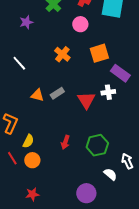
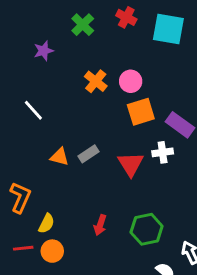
pink circle: (80, 24) -> (131, 81), moved
orange square: (99, 53) -> (141, 112), moved
orange cross: (62, 54) -> (96, 81), moved
red line: (12, 158) -> (23, 248), turned -64

